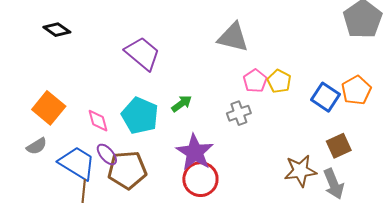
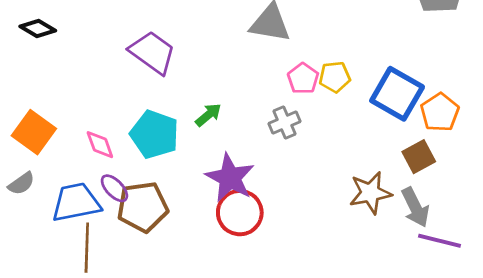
yellow pentagon: (279, 81) -> (335, 77), turned -30
orange pentagon: (356, 90) -> (440, 112), moved
blue square: (326, 97) -> (397, 94), size x1.4
blue trapezoid: (77, 163) -> (76, 202), turned -39

